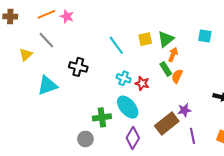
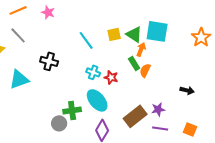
pink star: (67, 16) -> (48, 12), moved
cyan square: (205, 36) -> (157, 31), moved, size x1.6
green triangle: (166, 39) -> (134, 34), turned -48
purple star: (184, 110) -> (158, 109), moved
purple line: (193, 136) -> (160, 128), turned -70
gray circle: (85, 139) -> (59, 123), moved

